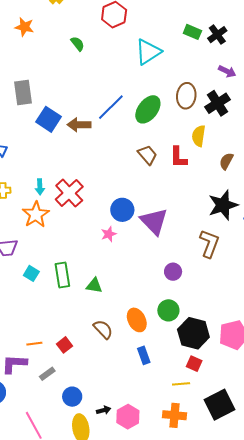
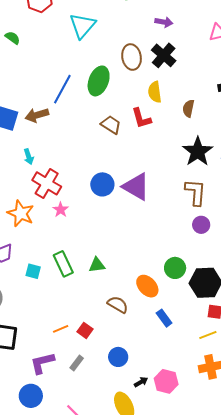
cyan arrow: (40, 187) -> (29, 157), moved
pink star: (109, 234) -> (61, 210), moved
purple circle: (173, 272) -> (201, 225), moved
orange line: (34, 344) -> (61, 329), moved
blue circle: (72, 397) -> (118, 357), moved

